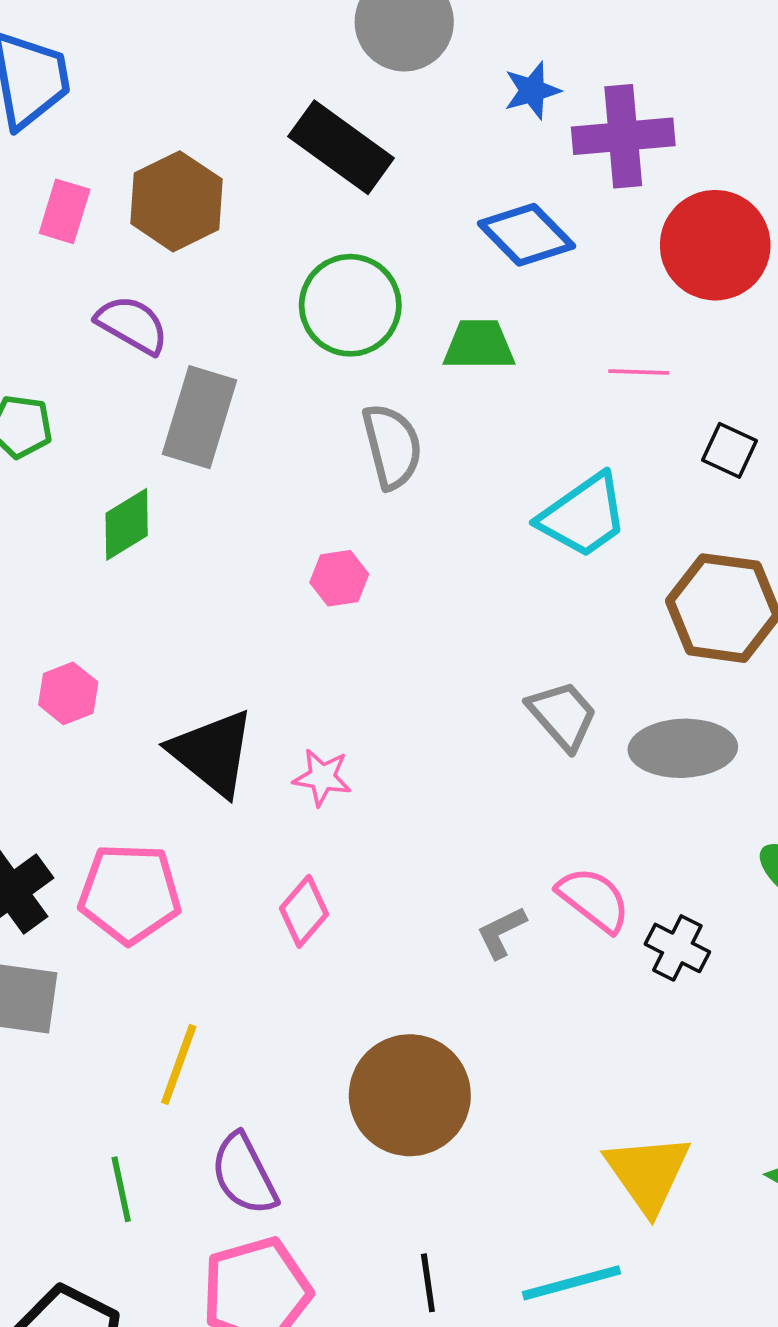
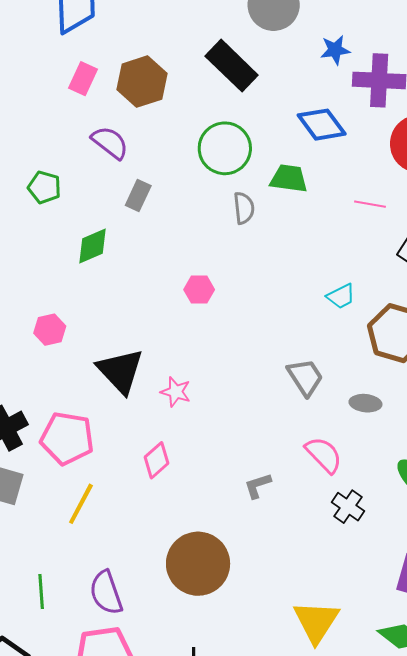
gray rectangle: (199, 417) -> (138, 195), size x0.6
gray semicircle: (392, 446) -> (244, 208), moved, size x0.7
cyan trapezoid: (583, 516) -> (341, 296), moved, size x0.6
gray ellipse: (683, 748) -> (365, 403), size x0.6
pink semicircle: (594, 899) -> (324, 455), moved
yellow line: (179, 1064) -> (81, 504), moved

